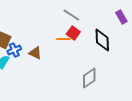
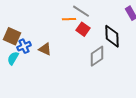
orange line: (63, 39) -> (69, 19), moved
gray diamond: (89, 78) -> (97, 56), moved

